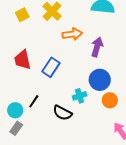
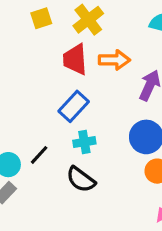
red trapezoid: (23, 60) -> (75, 59), moved
cyan cross: (80, 96) -> (84, 142), moved

